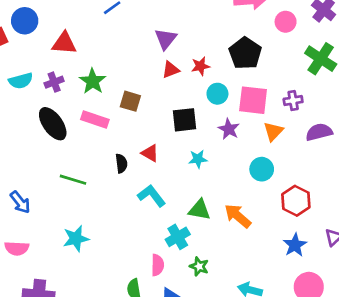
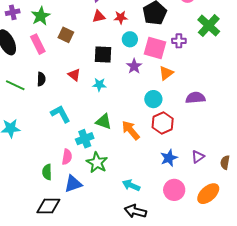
purple cross: (293, 100) -> (179, 41), moved
pink rectangle: (95, 120) -> (38, 44), turned 36
purple semicircle: (319, 132) -> (195, 98), moved
cyan star: (198, 159) -> (99, 85), moved
black semicircle: (121, 163) -> (41, 79), moved
cyan L-shape: (152, 196) -> (61, 114), moved
red hexagon: (296, 201) -> (163, 123), moved
green star: (199, 266) -> (97, 163), size x1.5

